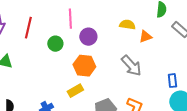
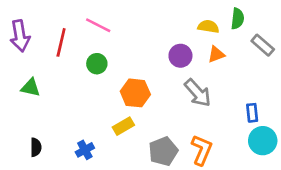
pink line: (70, 19) -> (98, 25), moved, turned -60
yellow semicircle: (127, 25) -> (208, 27), moved
purple circle: (88, 37) -> (180, 56), moved

